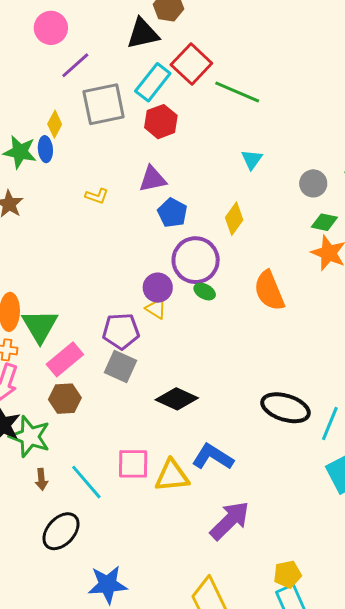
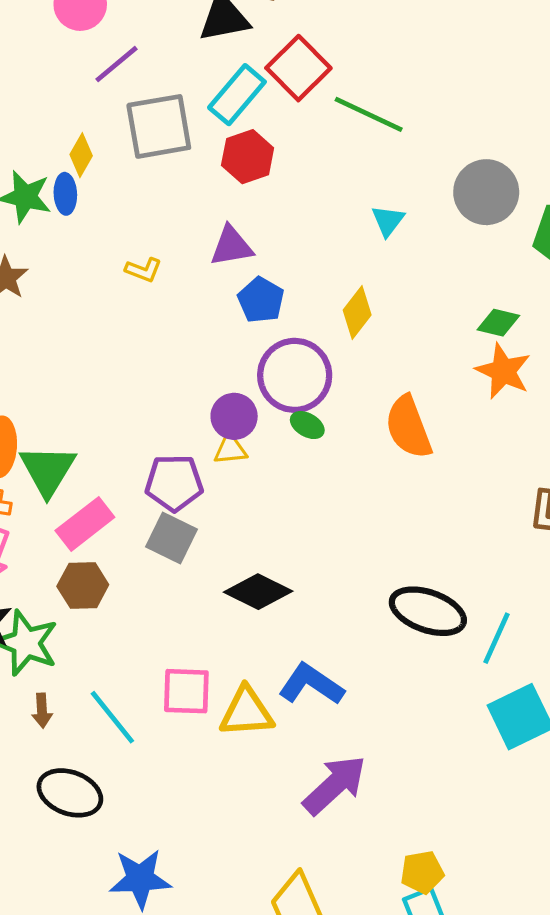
gray circle: (313, 183) -> (486, 192), moved, size x1.5
yellow triangle: (156, 308) -> (230, 449), turned -40
black ellipse: (61, 531) -> (70, 793), turned 66

